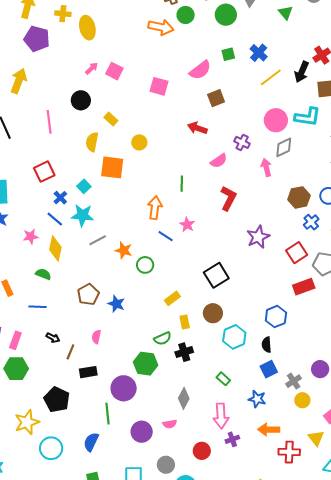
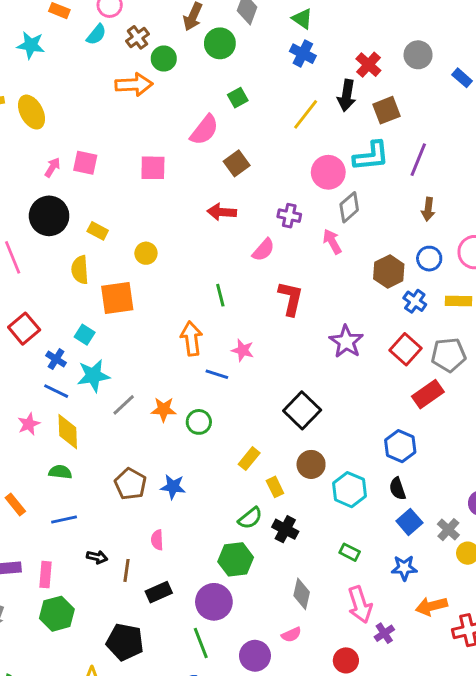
blue cross: (259, 53) -> (303, 54), moved
black circle: (81, 100) -> (49, 216), size x1.4
black cross: (184, 352) -> (285, 529), turned -30

